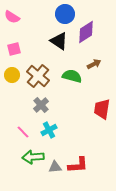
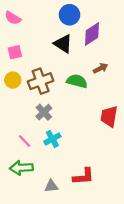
brown cross: (38, 76) -> (41, 81), turned 30
green arrow: (33, 157) -> (21, 168), moved
gray triangle: (55, 167) -> (51, 186), moved

